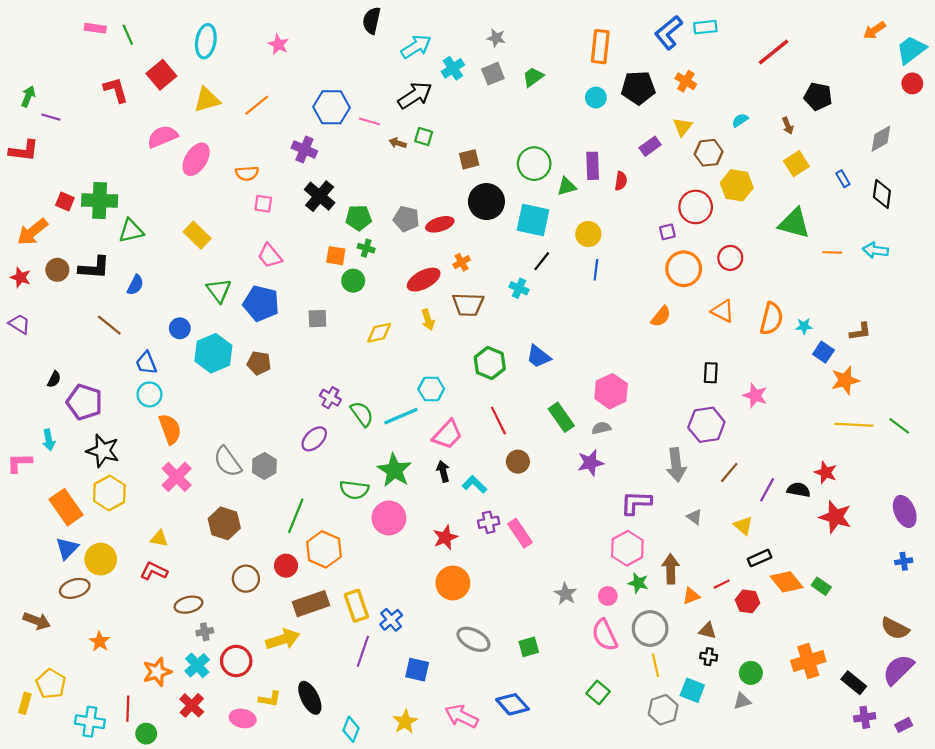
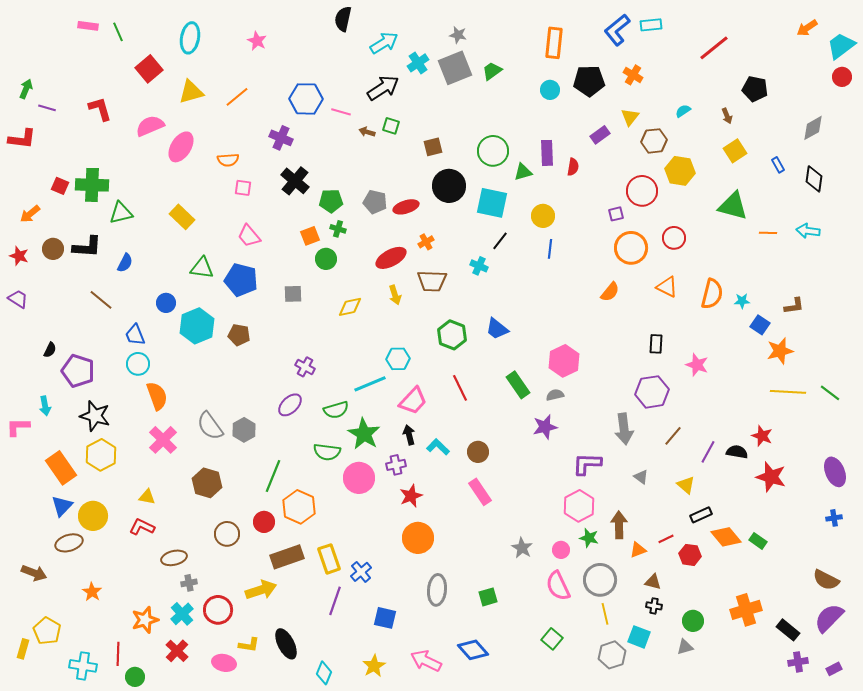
gray square: (493, 74) -> (455, 68), size x1.6
red L-shape: (116, 90) -> (100, 109), moved
orange arrow: (32, 232) -> (30, 214), size x0.7
orange square: (336, 256) -> (310, 236), turned -30
green triangle: (219, 290) -> (202, 268), turned -45
green semicircle: (362, 414) -> (336, 410), moved, turned 110
brown circle: (518, 462) -> (478, 452), moved
purple cross: (489, 522) -> (396, 465), moved
gray ellipse: (473, 639) -> (437, 590), turned 68

